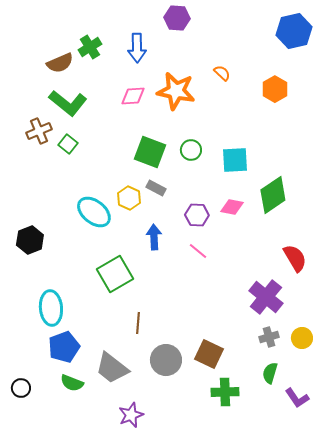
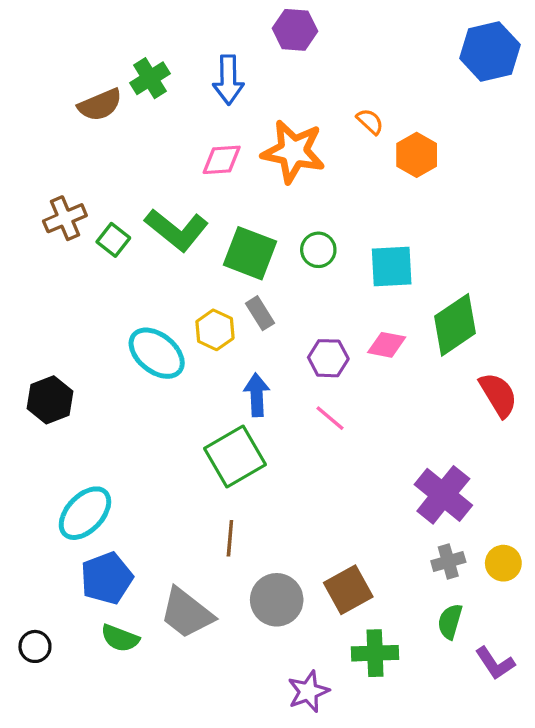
orange hexagon: (275, 89) -> (417, 155), moved
green L-shape: (68, 103) -> (177, 230), moved
gray rectangle: (156, 188) -> (260, 313), turned 30
red semicircle: (295, 258) -> (498, 395), moved
green square: (115, 274) -> (235, 456), moved
cyan ellipse: (51, 308) -> (85, 513), turned 48
brown square: (209, 354) -> (348, 590), turned 36
purple star: (131, 415) -> (308, 691), moved

